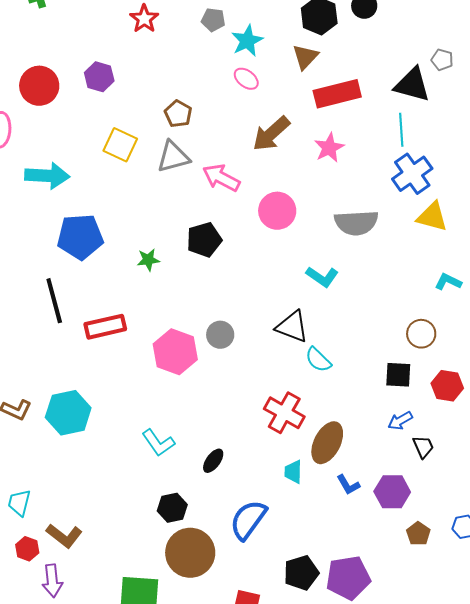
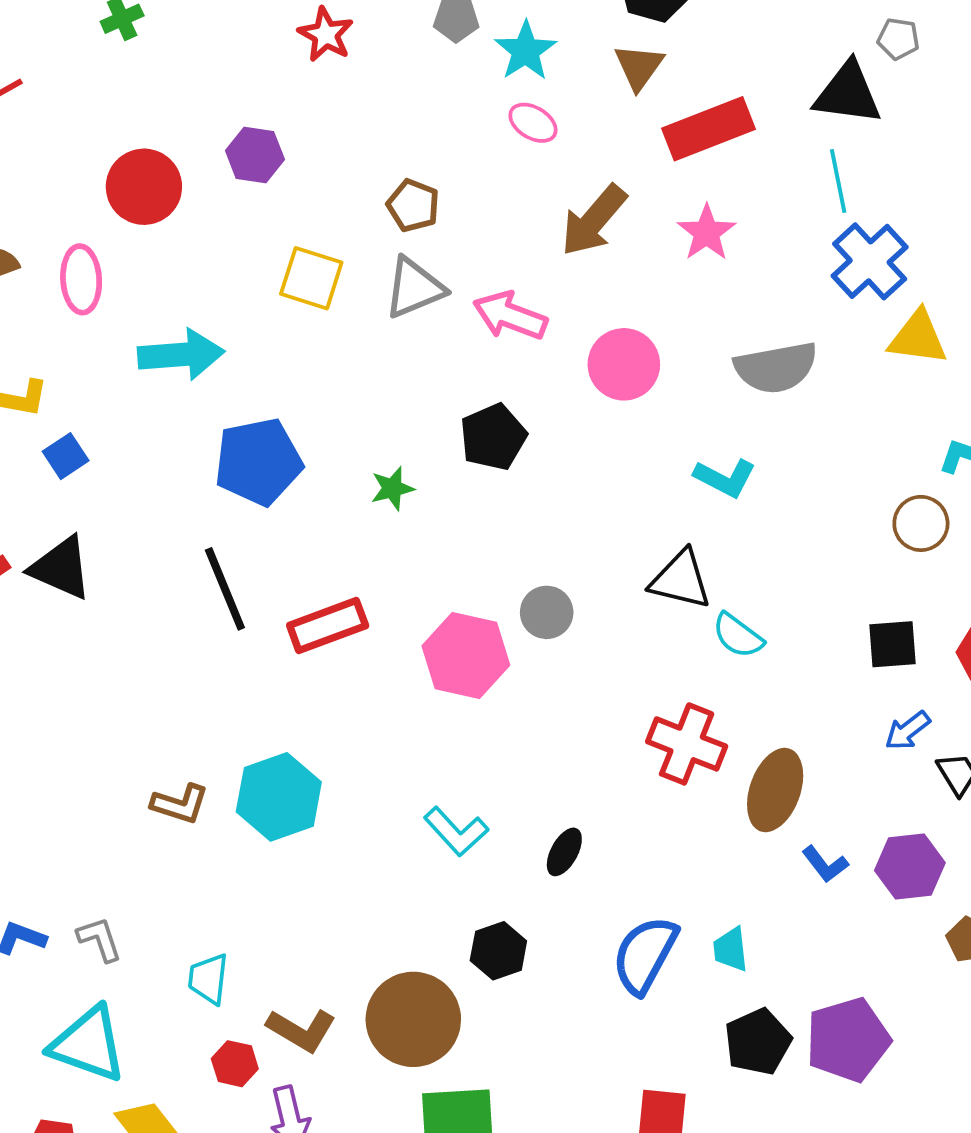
brown circle: (421, 334) -> (921, 523), moved
cyan trapezoid: (293, 472) -> (731, 949), moved
brown circle: (190, 553) -> (413, 1019), moved

